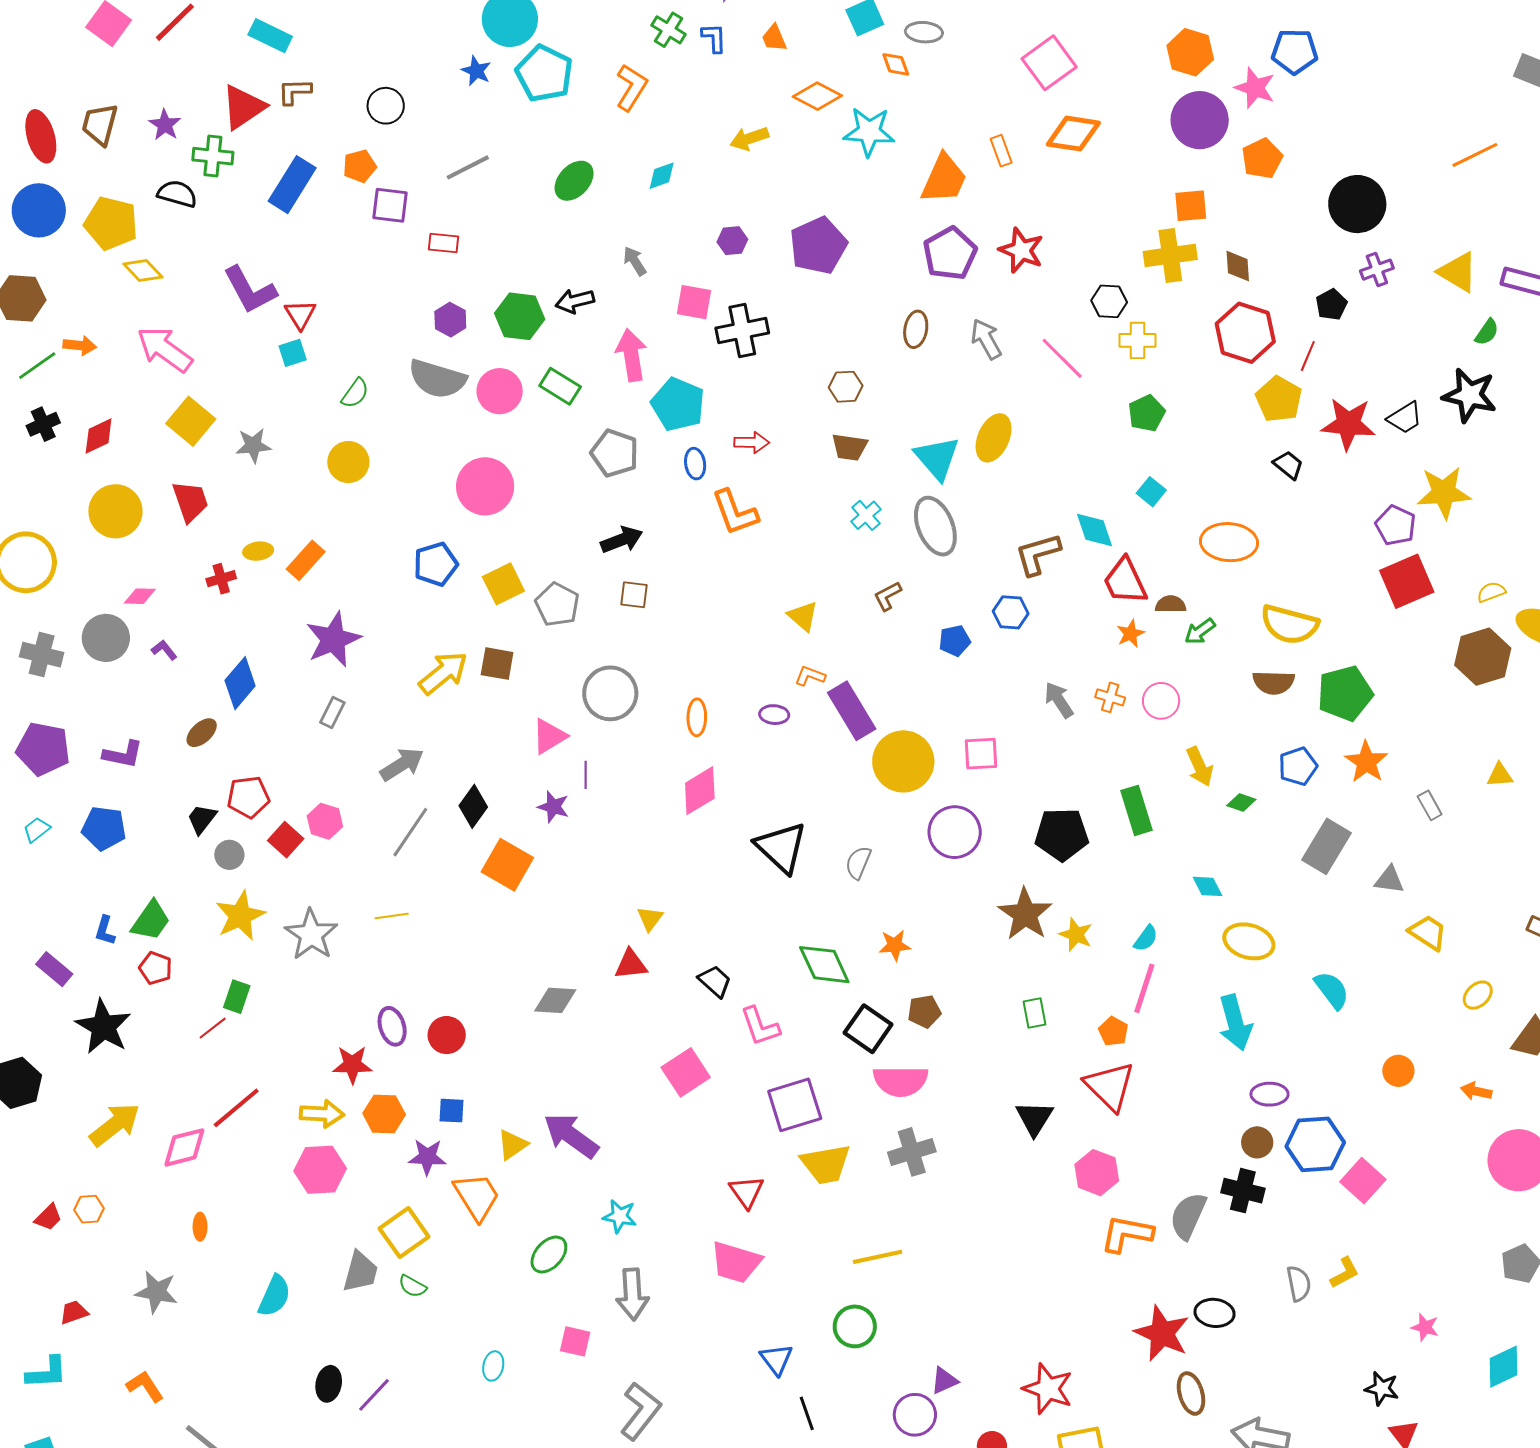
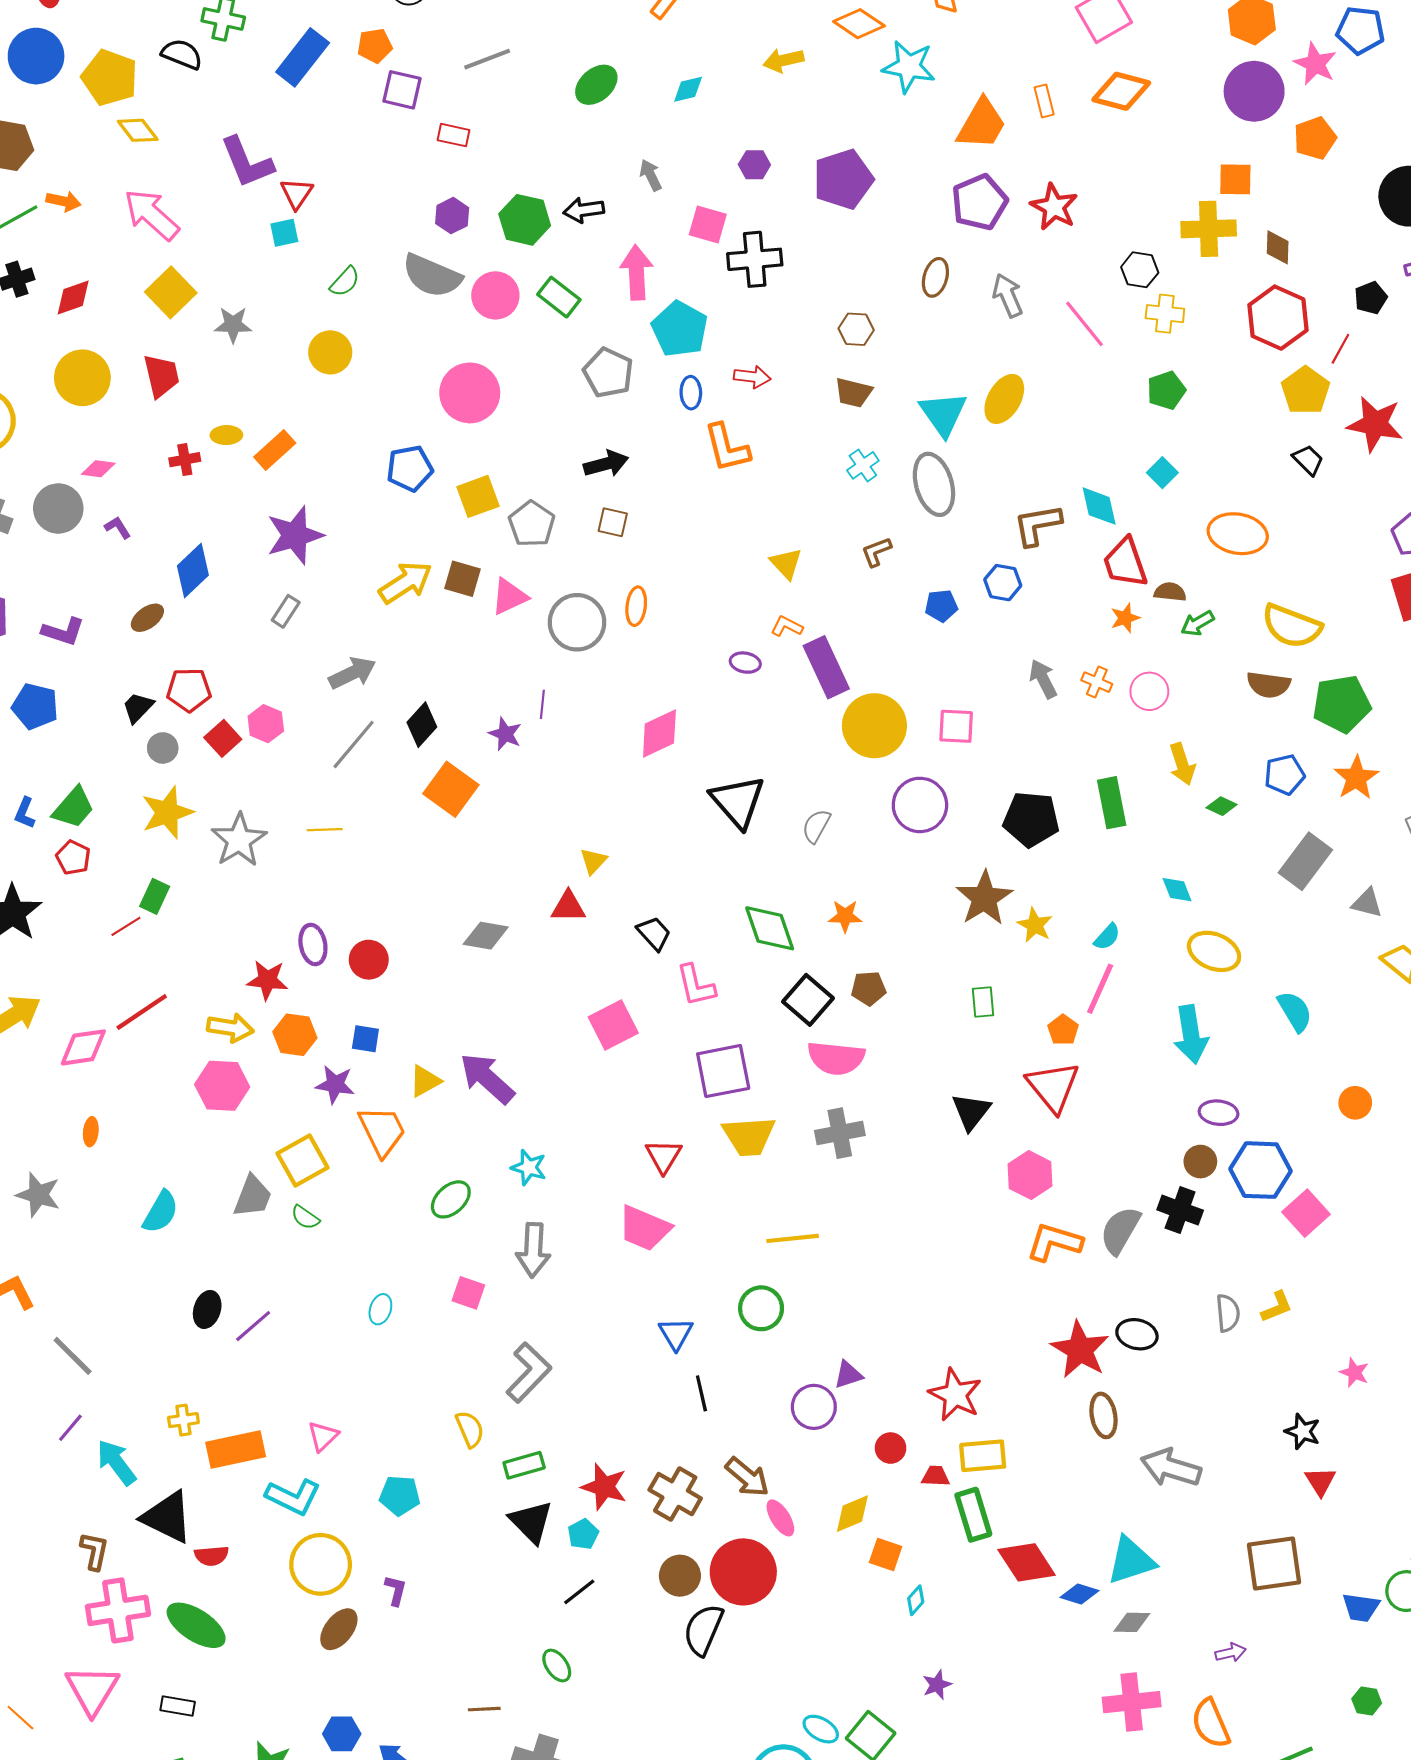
orange ellipse: (697, 717) -> (636, 606), moved
pink triangle: (549, 736) -> (509, 597), moved

